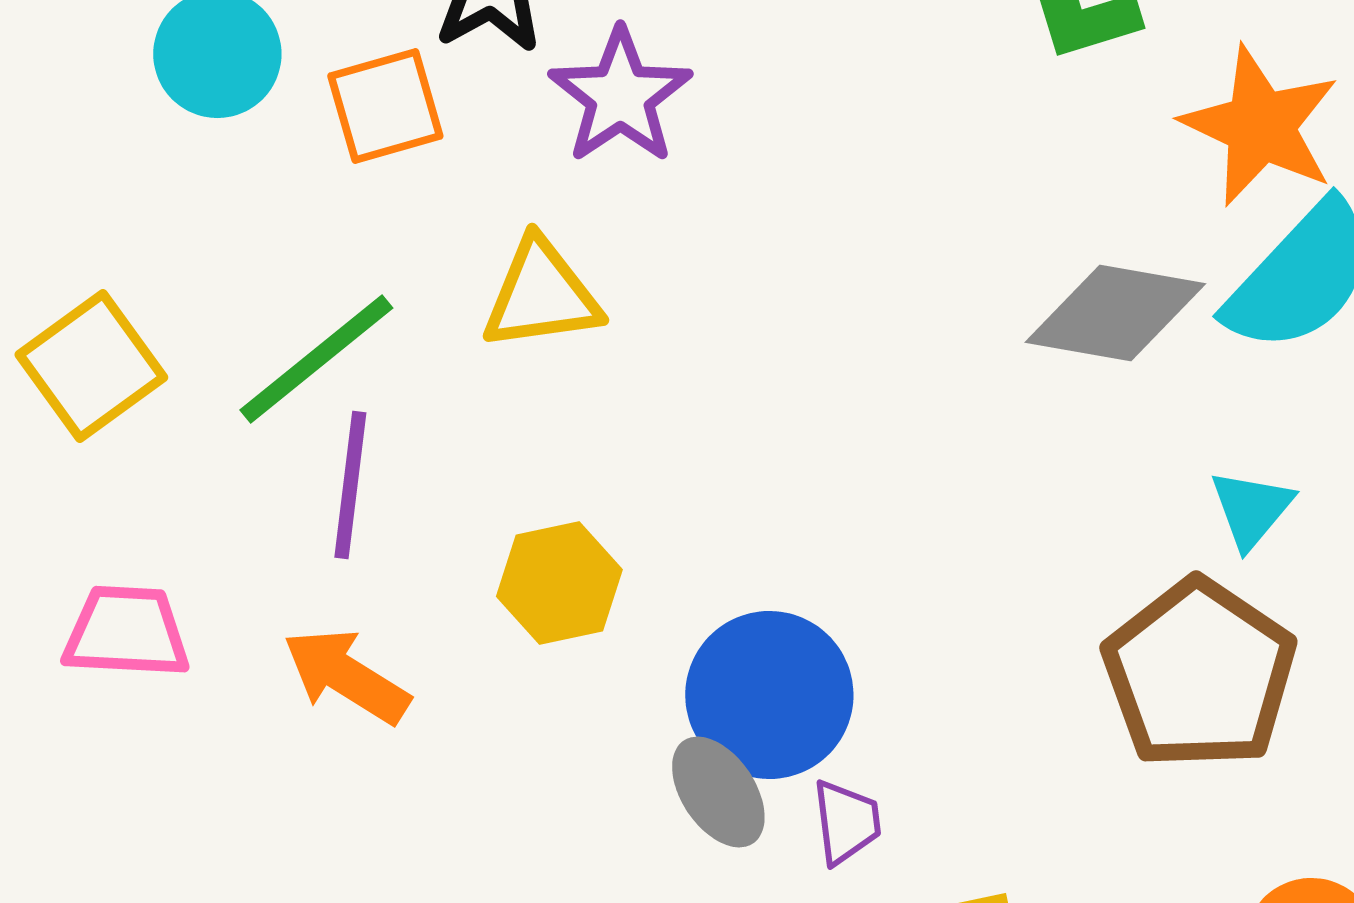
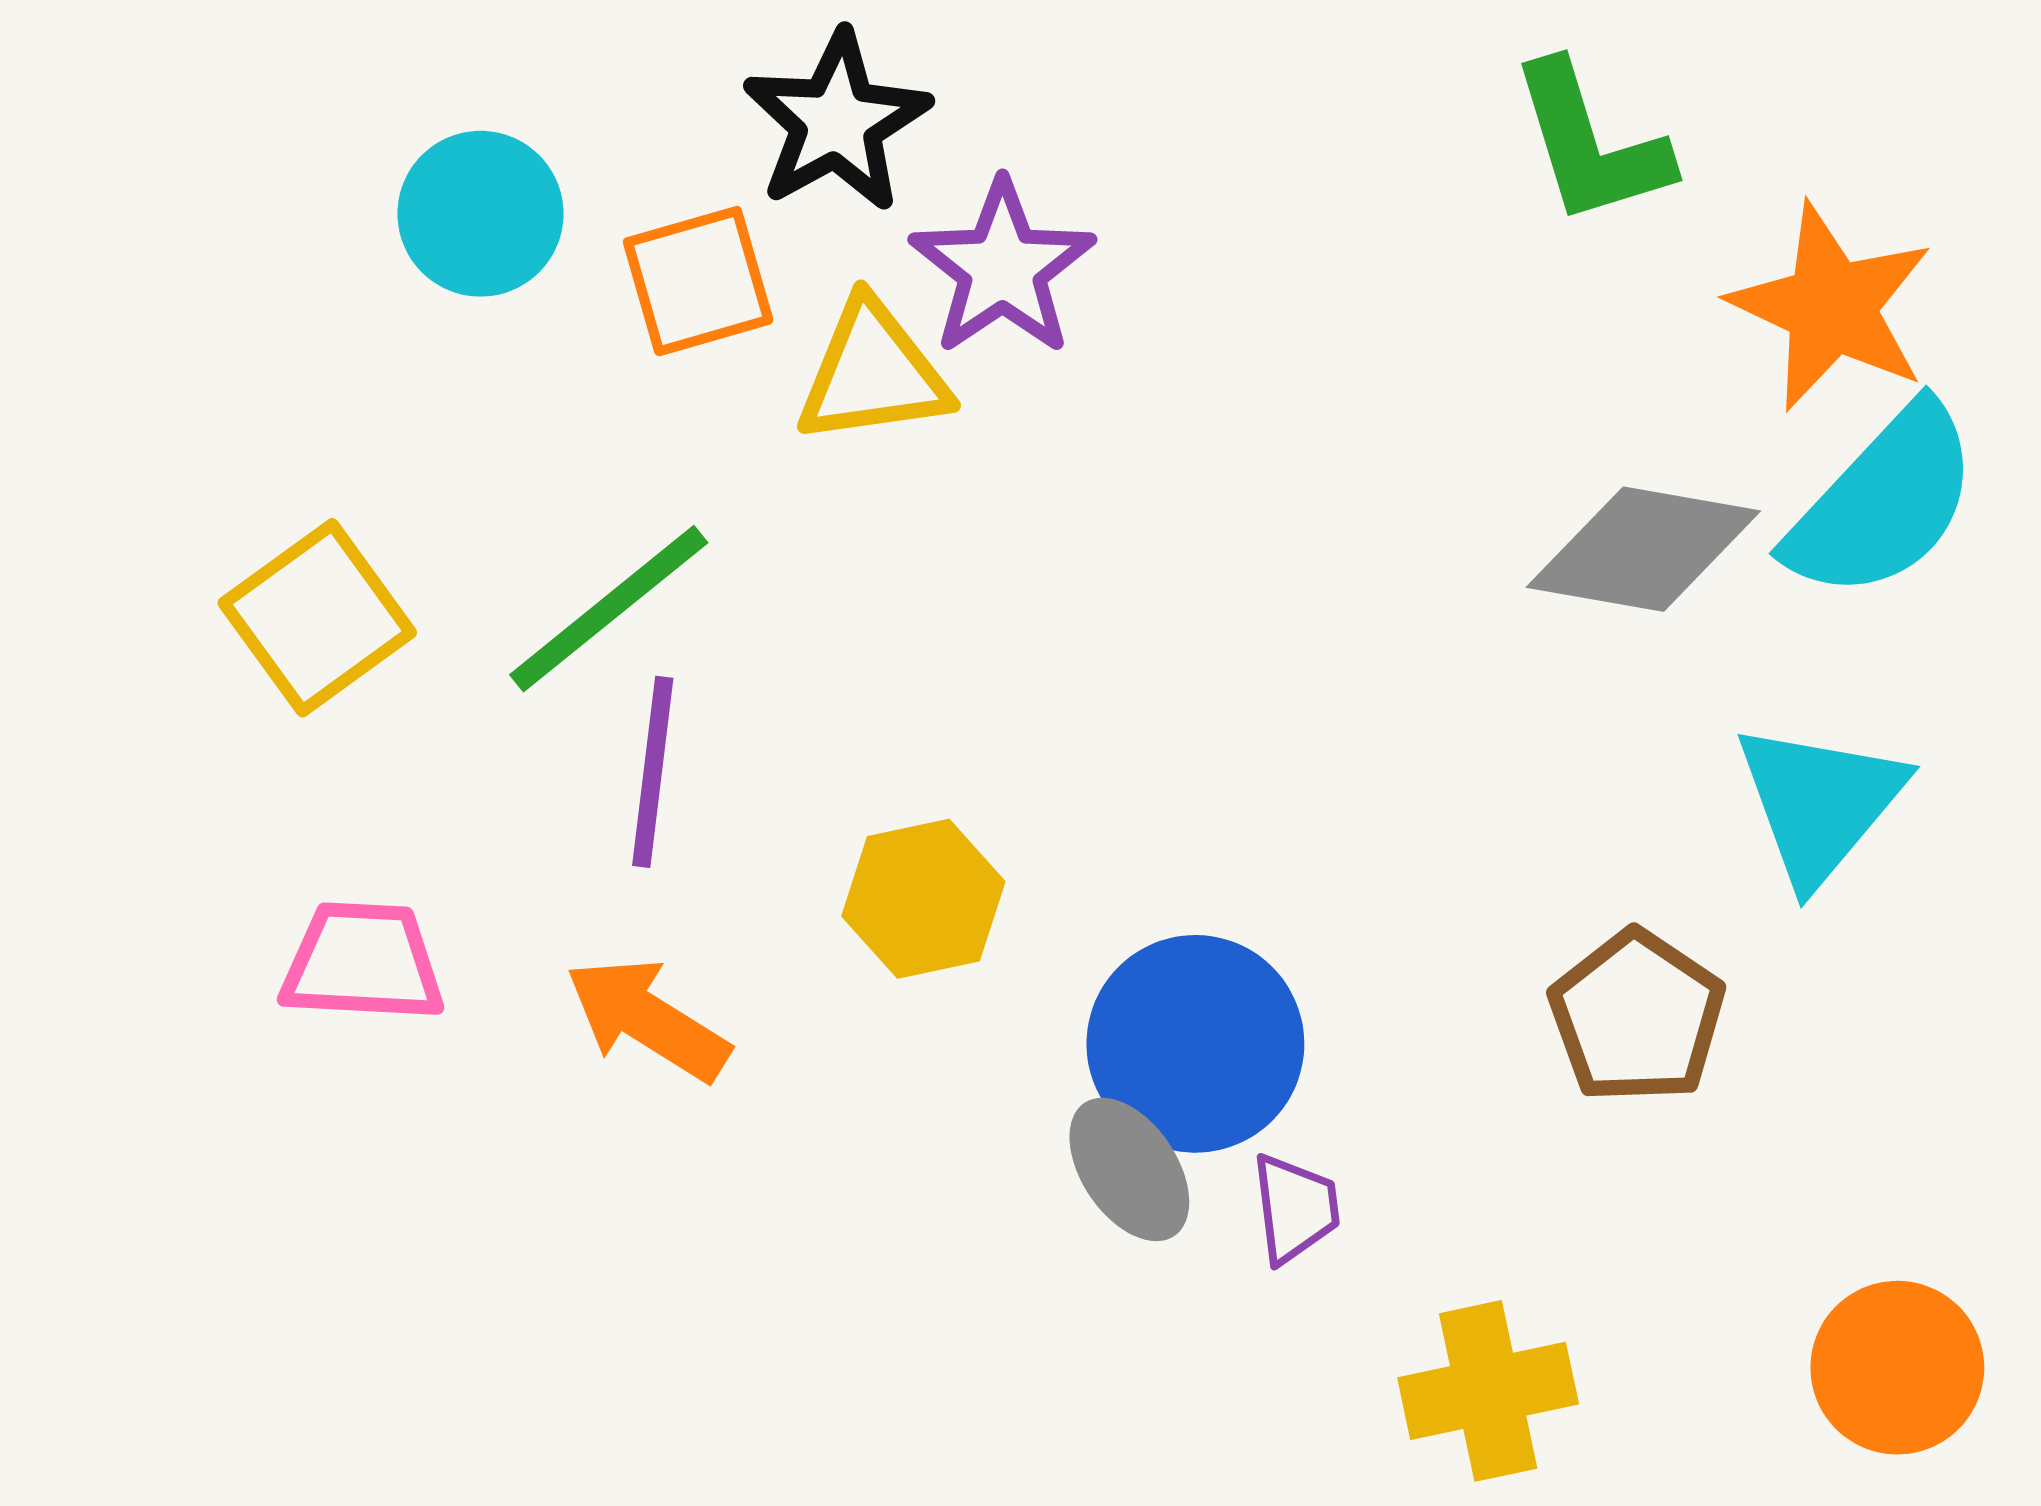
yellow triangle: (541, 295) -> (873, 373), moved
cyan triangle: (1251, 509) -> (1820, 803), size x1.6
brown pentagon: (1199, 674) -> (1637, 1017), moved, size x0.7

